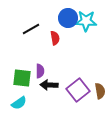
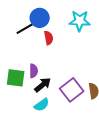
blue circle: (68, 18) -> (40, 18), moved
black arrow: (49, 85) -> (43, 85), turned 138
cyan semicircle: (19, 103) -> (42, 105), moved

